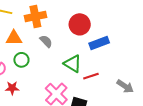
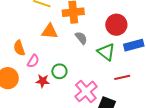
green circle: (21, 60) -> (59, 71), moved
green triangle: (73, 64) -> (106, 52), moved

